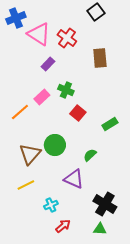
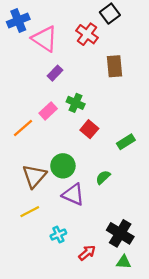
red cross: (67, 38) -> (87, 34), moved
purple triangle: (74, 179) -> (73, 194), moved
red arrow: (63, 226) -> (87, 253), moved
green triangle: (100, 229) -> (124, 262), moved

